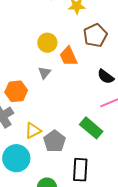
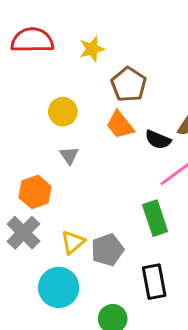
orange trapezoid: (68, 56) -> (120, 125), moved
green rectangle: (91, 128) -> (155, 218), turned 45
gray pentagon: (55, 141) -> (107, 250), turned 30

